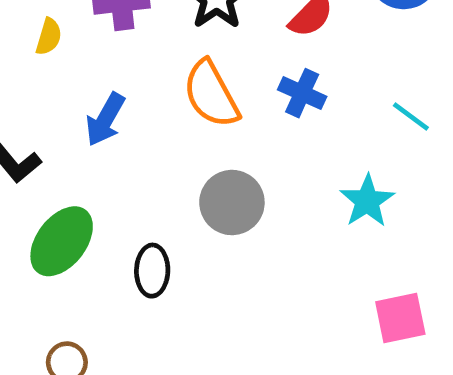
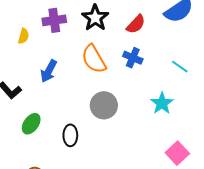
green ellipse: (62, 241) -> (31, 124), size x0.7
pink square: (400, 318) -> (177, 153), turned -30

